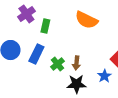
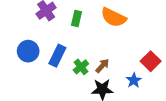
green rectangle: (45, 26) -> (76, 19), moved
brown arrow: (76, 63) -> (102, 66), turned -144

